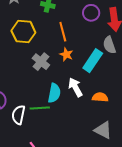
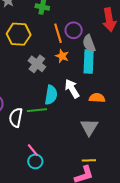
purple circle: (91, 13) -> (74, 30), moved
gray semicircle: (109, 45) -> (89, 43), moved
cyan rectangle: (93, 61) -> (89, 61), turned -30
gray triangle: (103, 130) -> (89, 127), moved, turned 36

